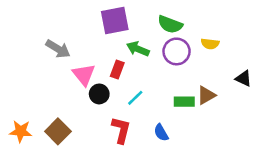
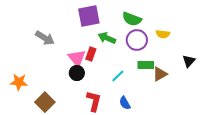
pink triangle: (84, 75) -> (77, 58), moved
black triangle: (244, 79) -> (189, 61), turned 48
cyan line: (135, 98) -> (118, 76), moved
green rectangle: (184, 102) -> (146, 65), moved
orange star: (21, 131) -> (19, 82), moved

